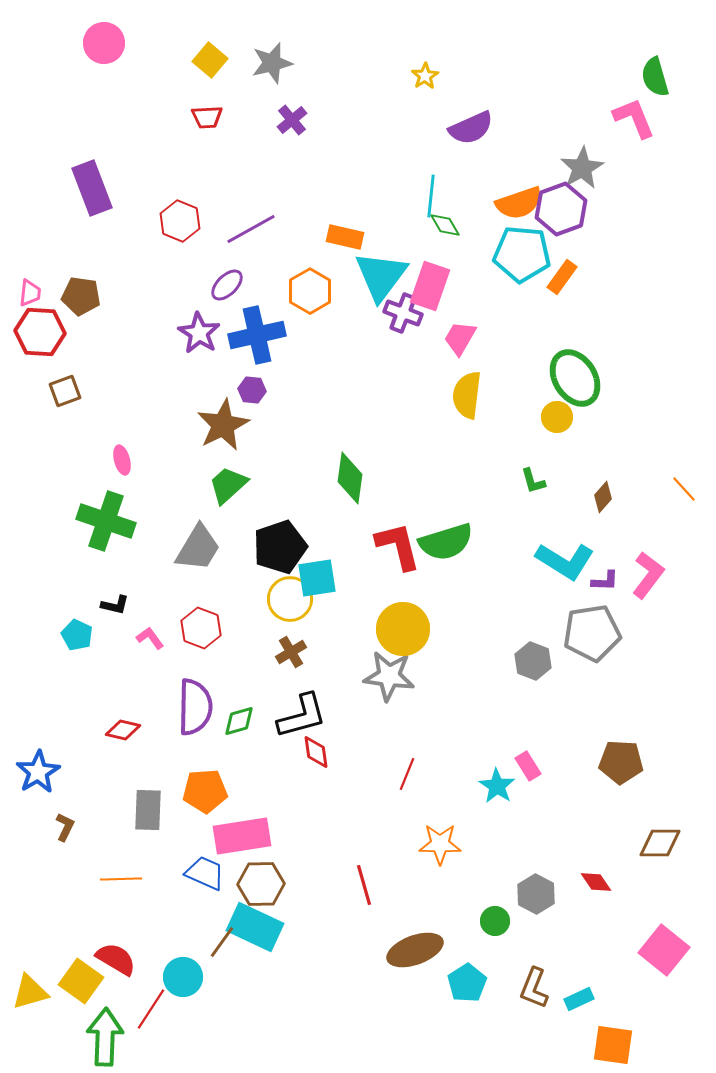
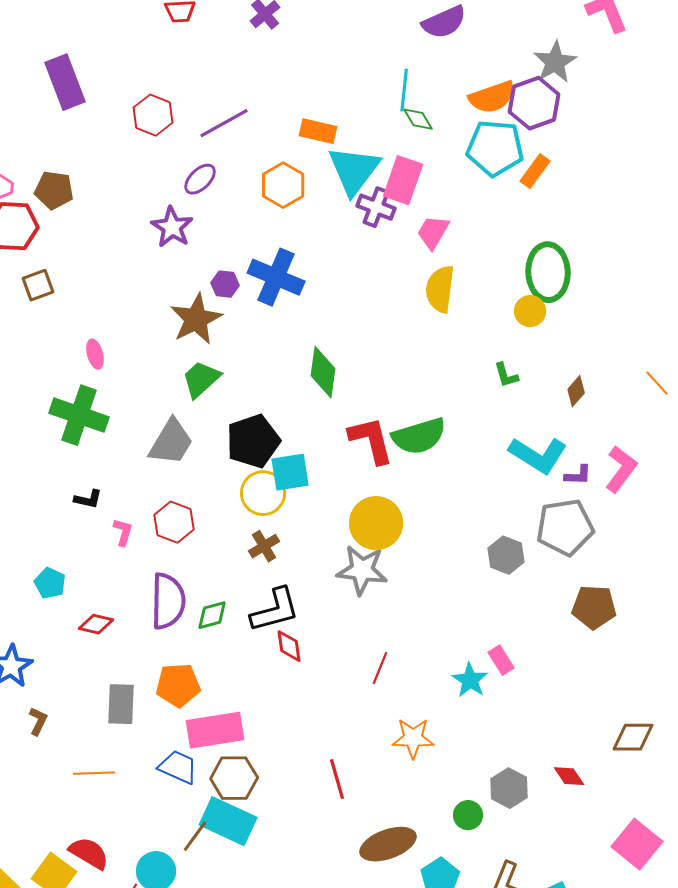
blue cross: (257, 335) -> (276, 277), moved, turned 36
green ellipse: (575, 378) -> (548, 272), turned 30
cyan pentagon: (77, 635) -> (50, 583), moved
pink L-shape: (150, 638) -> (123, 532), turned 52
brown pentagon: (621, 762) -> (594, 607), moved

